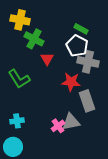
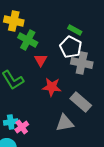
red star: (71, 82) -> (52, 87), moved
gray rectangle: (87, 101) -> (81, 102), turned -30
pink cross: (58, 126) -> (22, 127), moved

